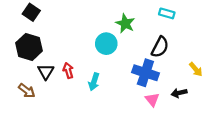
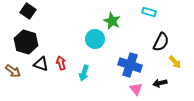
black semicircle: (160, 47) -> (161, 42), moved
black triangle: (46, 72) -> (41, 64), turned -42
brown arrow: (27, 91) -> (13, 71), moved

